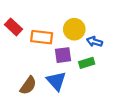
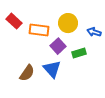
blue arrow: (95, 42) -> (94, 32), moved
purple square: (63, 55) -> (58, 46), turned -35

